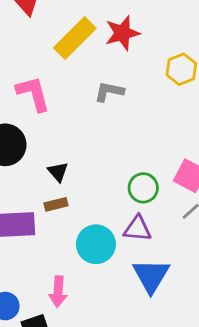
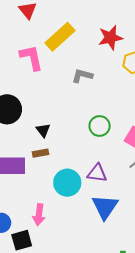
red star: (122, 33) -> (110, 38), moved
pink L-shape: (33, 94) -> (31, 58), moved
green circle: (143, 188) -> (100, 126), moved

